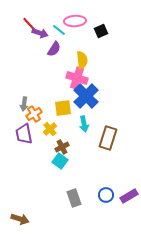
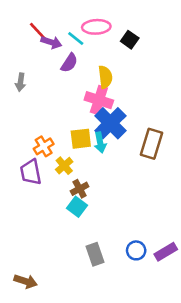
black square: (101, 31) -> (130, 40), turned -32
gray arrow: (24, 104) -> (20, 82), moved
cyan arrow: (84, 124) -> (100, 143), moved
brown rectangle: (108, 138) -> (152, 144), moved

